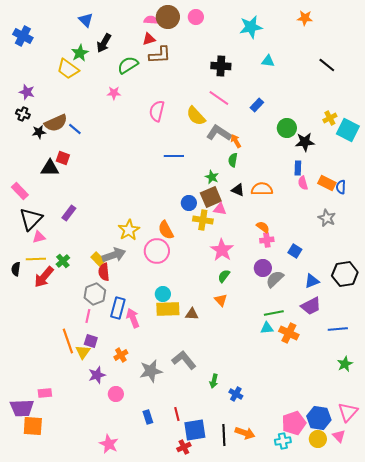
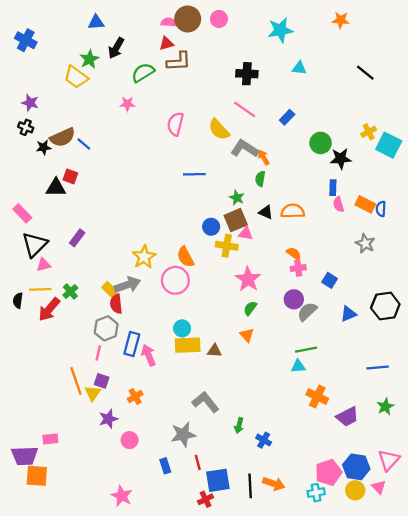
blue triangle: (86, 20) -> (96, 22), turned -49
purple trapezoid: (311, 306) -> (347, 417), moved
orange cross: (289, 333) -> (317, 397), moved
gray star: (151, 371) -> (183, 434), moved

